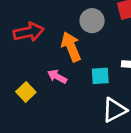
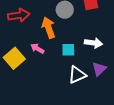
yellow square: (26, 92) -> (14, 58), size x1.5

